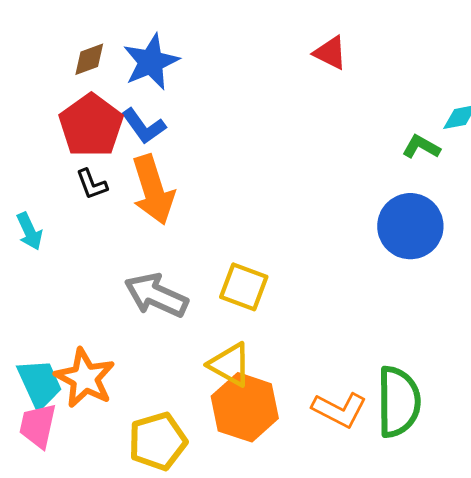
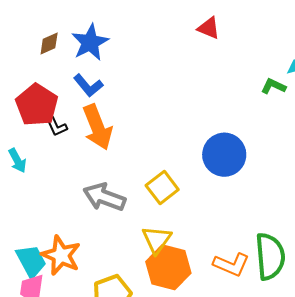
red pentagon: (91, 126) -> (37, 105), moved
blue circle: (410, 226) -> (224, 155), moved
yellow square: (244, 287) -> (162, 187), turned 36
yellow triangle: (230, 365) -> (157, 240), turned 40

